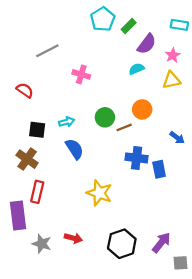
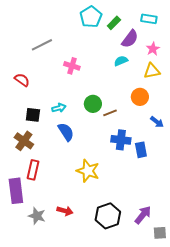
cyan rectangle: (179, 25) -> (149, 19), moved
orange circle: (142, 109) -> (140, 97), moved

